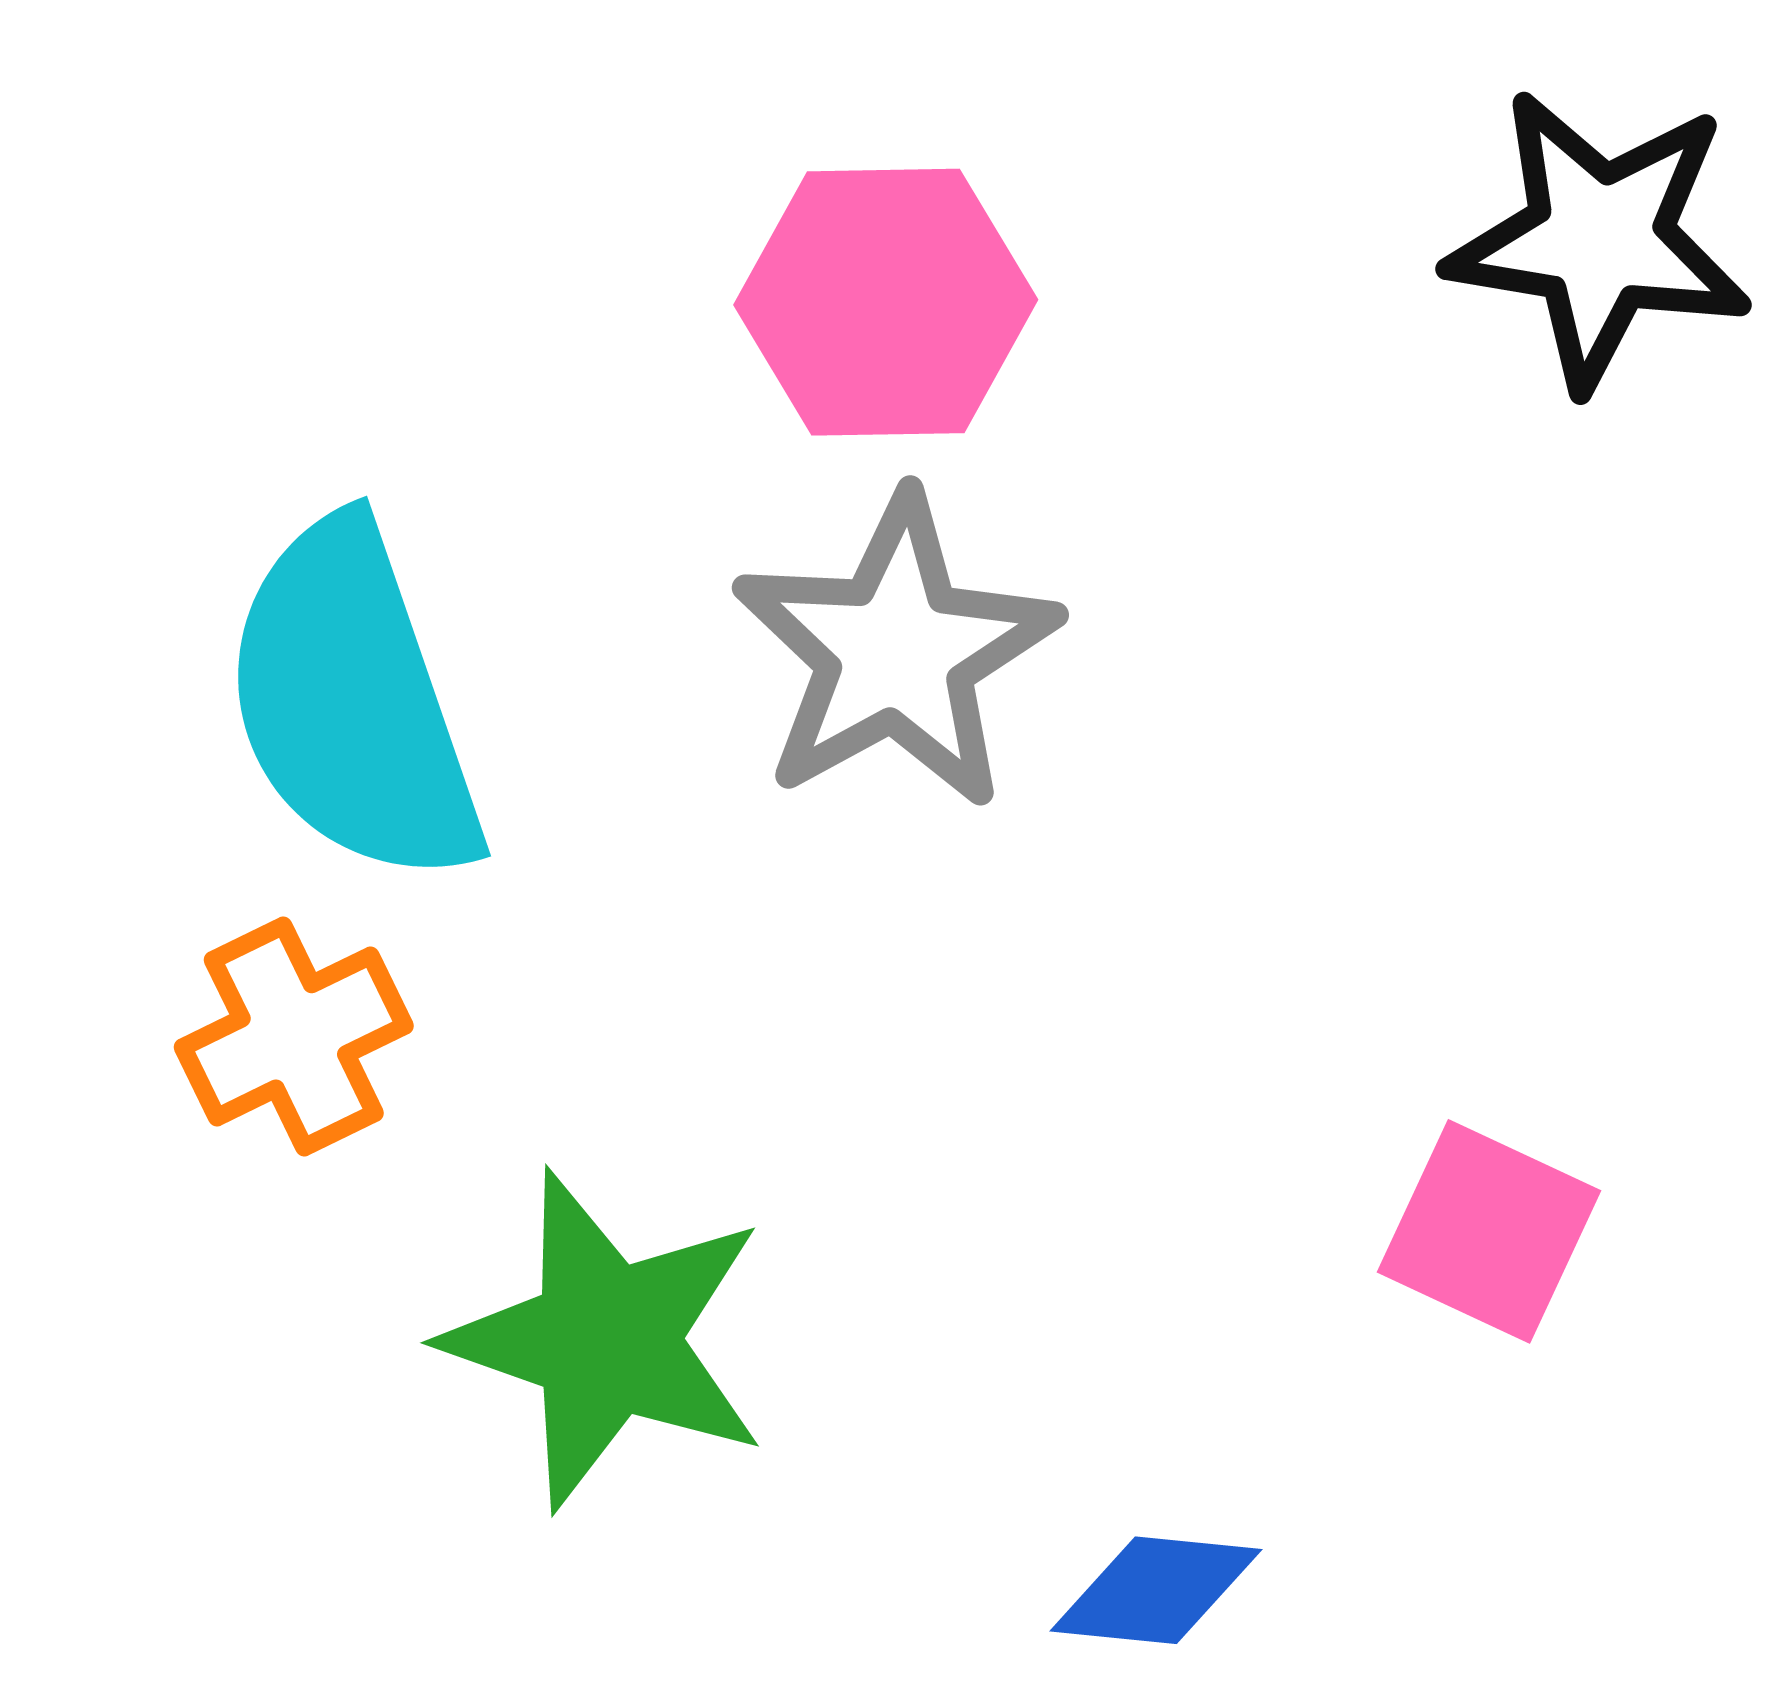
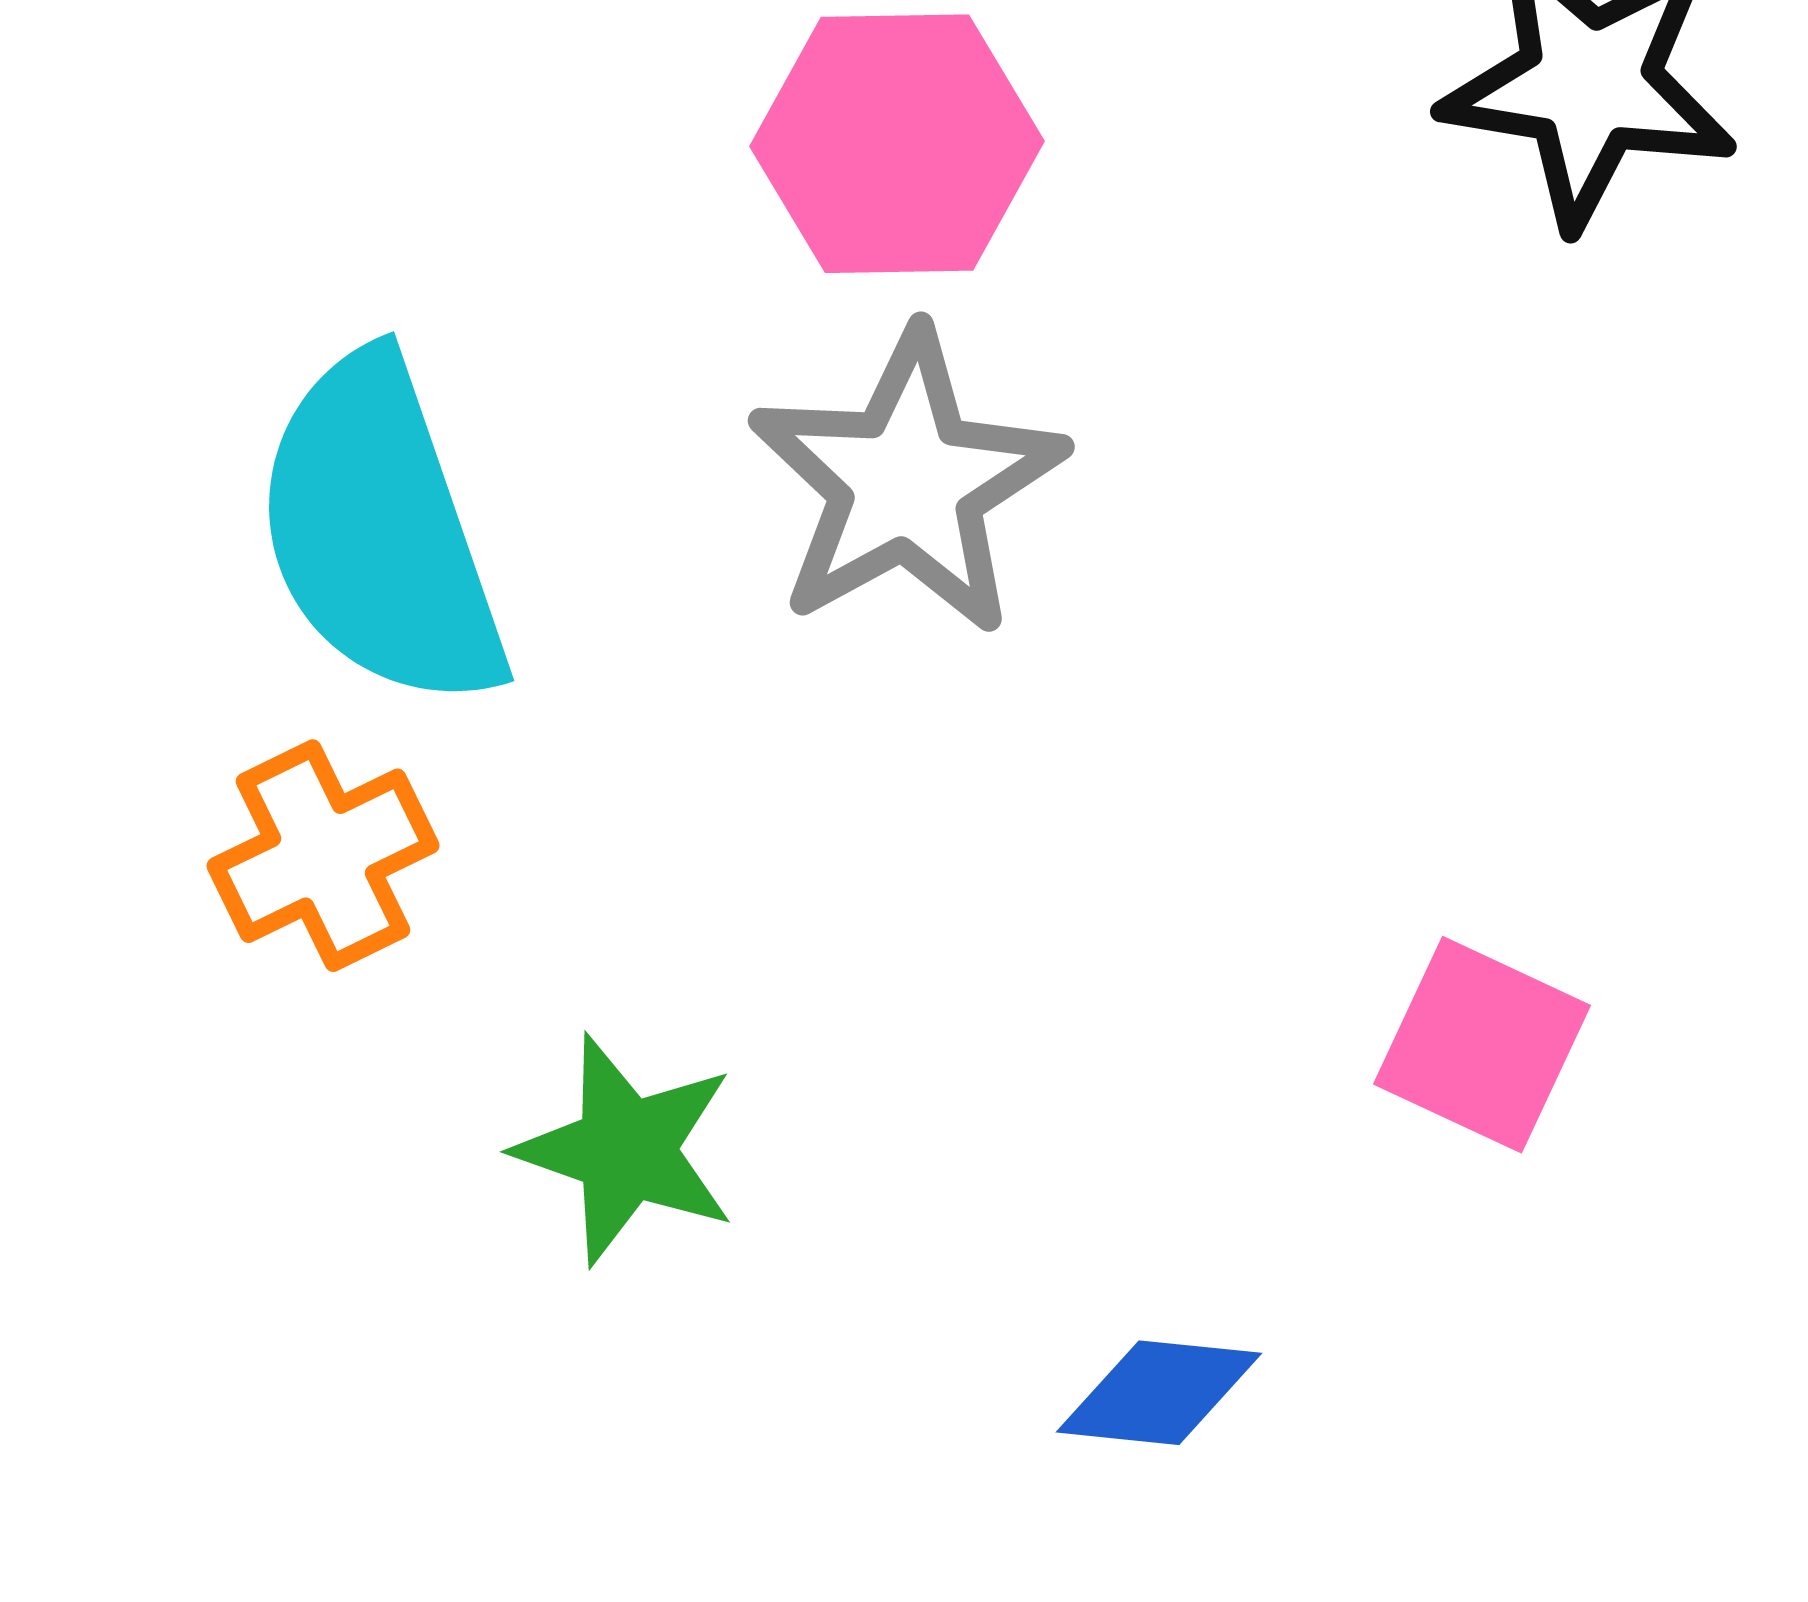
green star: (606, 1340) -> (626, 1150), size x0.7

